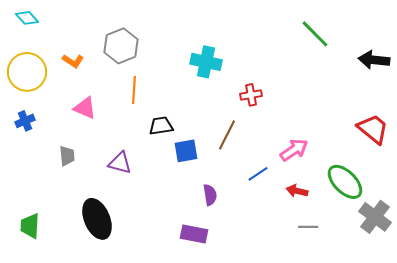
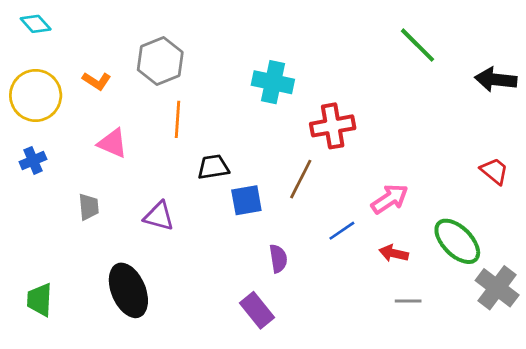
red cross: (251, 95) -> (333, 126), size x1.5
red trapezoid: (373, 129) -> (494, 171), size x0.7
purple rectangle: (194, 234) -> (257, 310), turned 40

